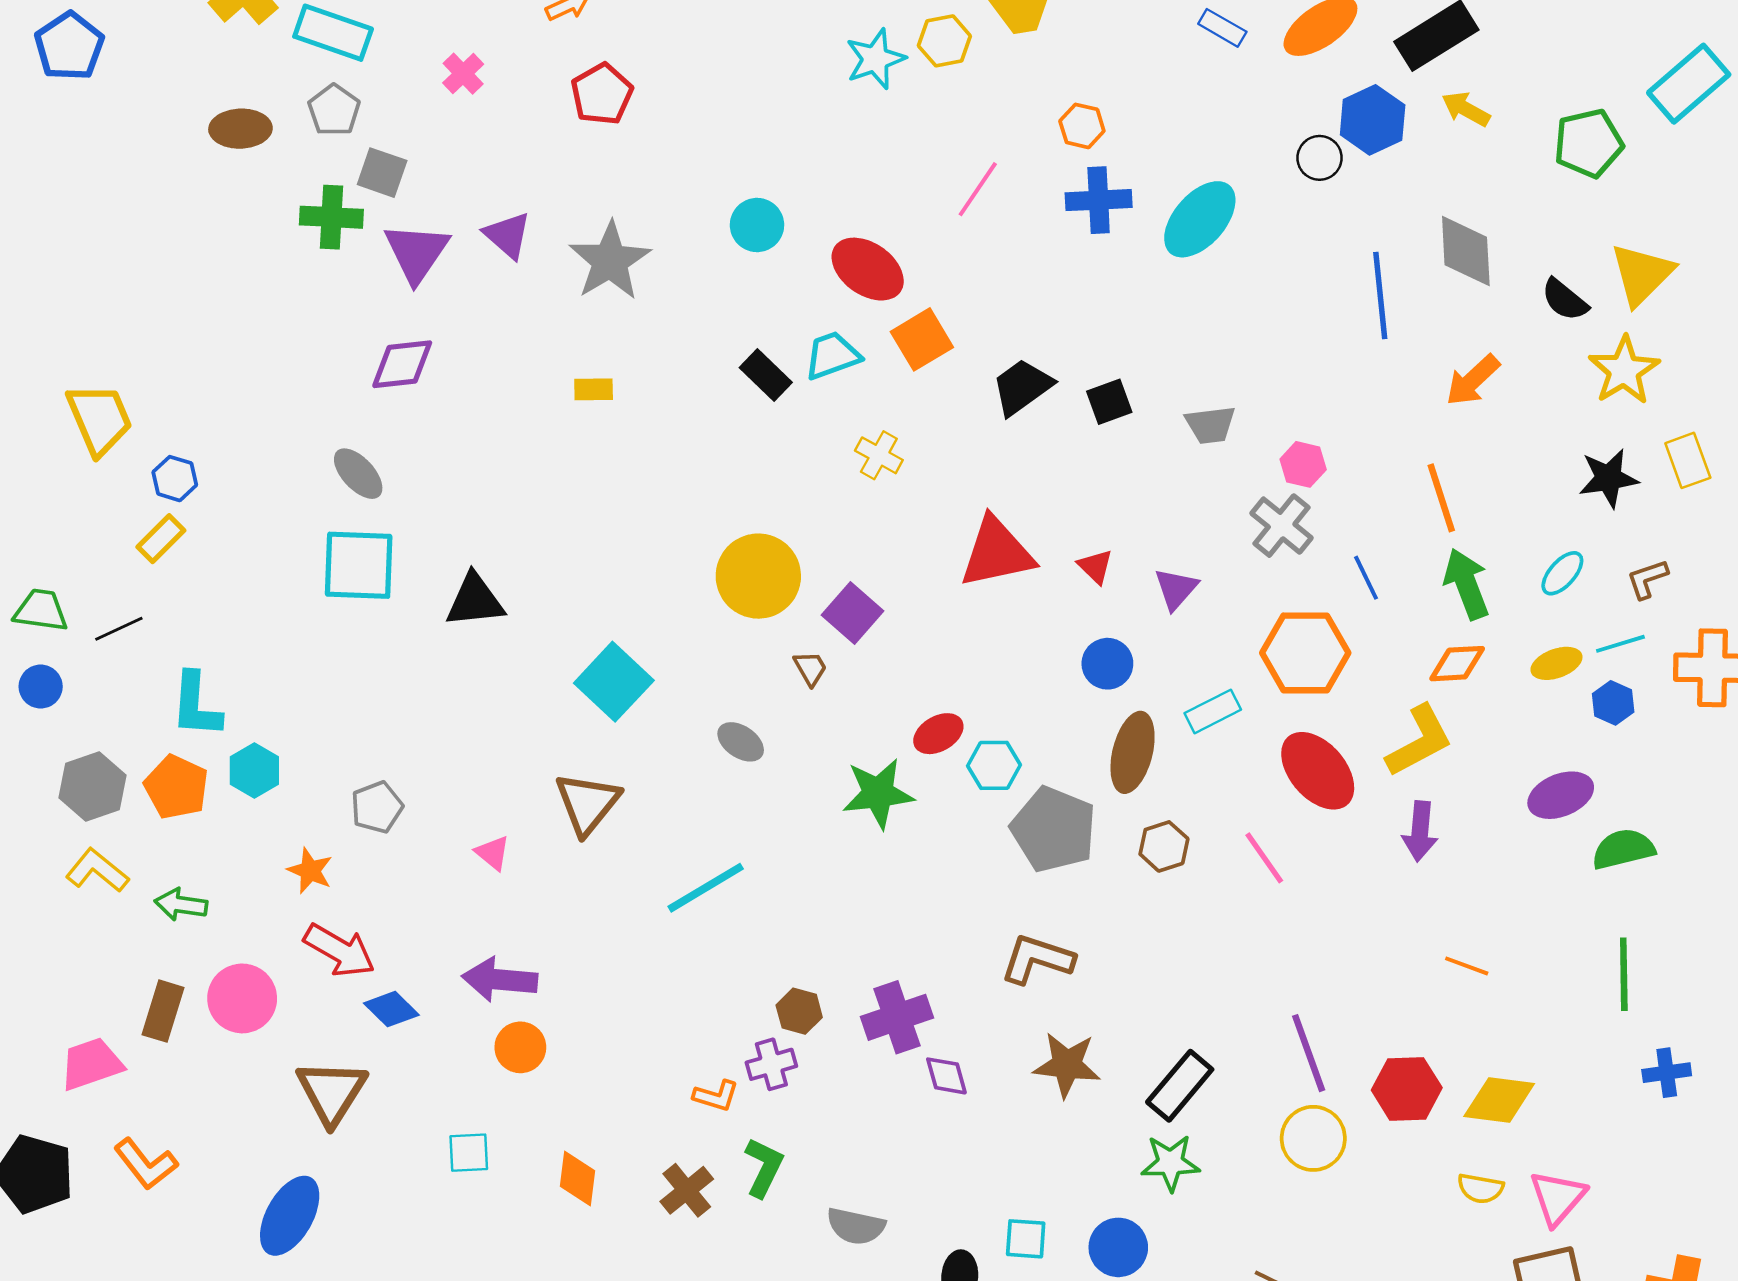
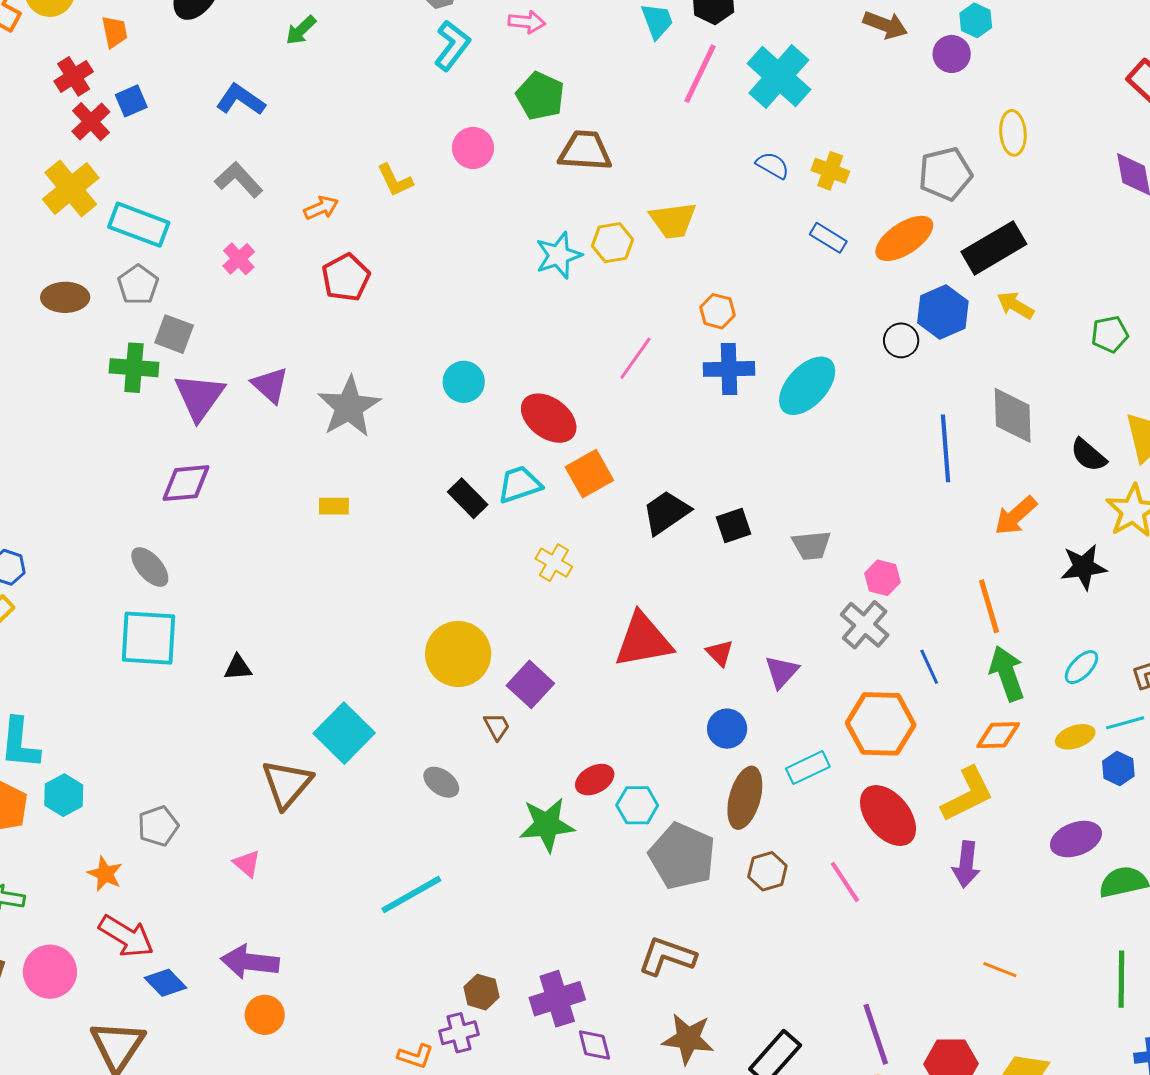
green pentagon: (1588, 143) -> (1110, 334), size x0.7
black star: (1608, 478) -> (1084, 567), moved
black triangle: (475, 600) -> (238, 668), size x0.6
brown triangle: (587, 803) -> (287, 784), moved

